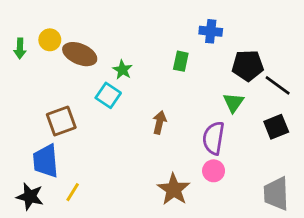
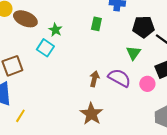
brown arrow: (159, 122) -> (94, 79), moved
purple semicircle: (214, 138) -> (119, 78), turned 110
pink circle: (214, 171) -> (147, 84), moved

